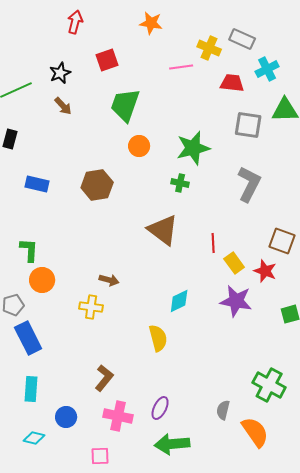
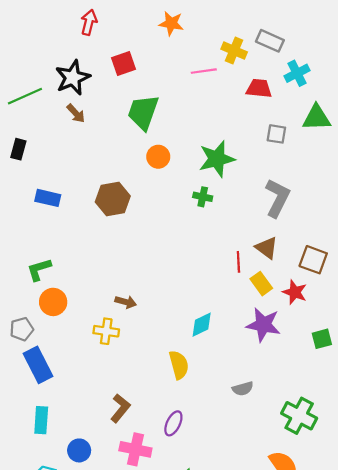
black star: (60, 73) -> (73, 78), size x1.5
gray square: (248, 125) -> (276, 134), size x0.7
brown triangle: (163, 230) -> (267, 248), moved, size x0.7
green L-shape: (29, 250) -> (39, 269), turned -110
purple ellipse: (160, 408) -> (173, 423), moved
gray semicircle: (223, 410) -> (243, 389), moved, turned -120

